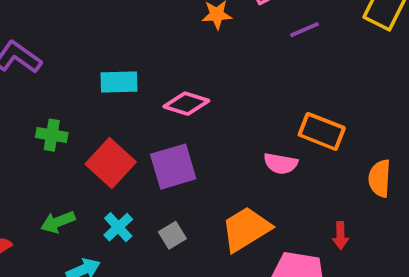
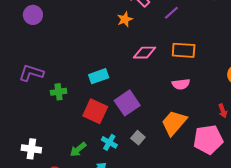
cyan rectangle: (119, 82) -> (99, 76), moved
pink diamond: (186, 104) -> (144, 53), moved
orange rectangle: (322, 131) -> (184, 50), moved
green cross: (52, 135) -> (59, 92), moved

